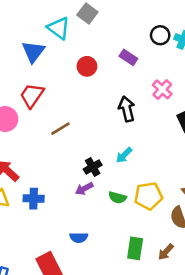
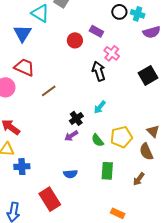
red circle: (87, 66) -> (75, 40), moved
pink cross: (162, 89) -> (112, 53), moved
red trapezoid: (32, 95) -> (24, 67), turned 85
green semicircle: (117, 197) -> (98, 140), turned 40
blue cross: (34, 199) -> (22, 167), moved
green rectangle: (135, 248) -> (107, 171), moved

